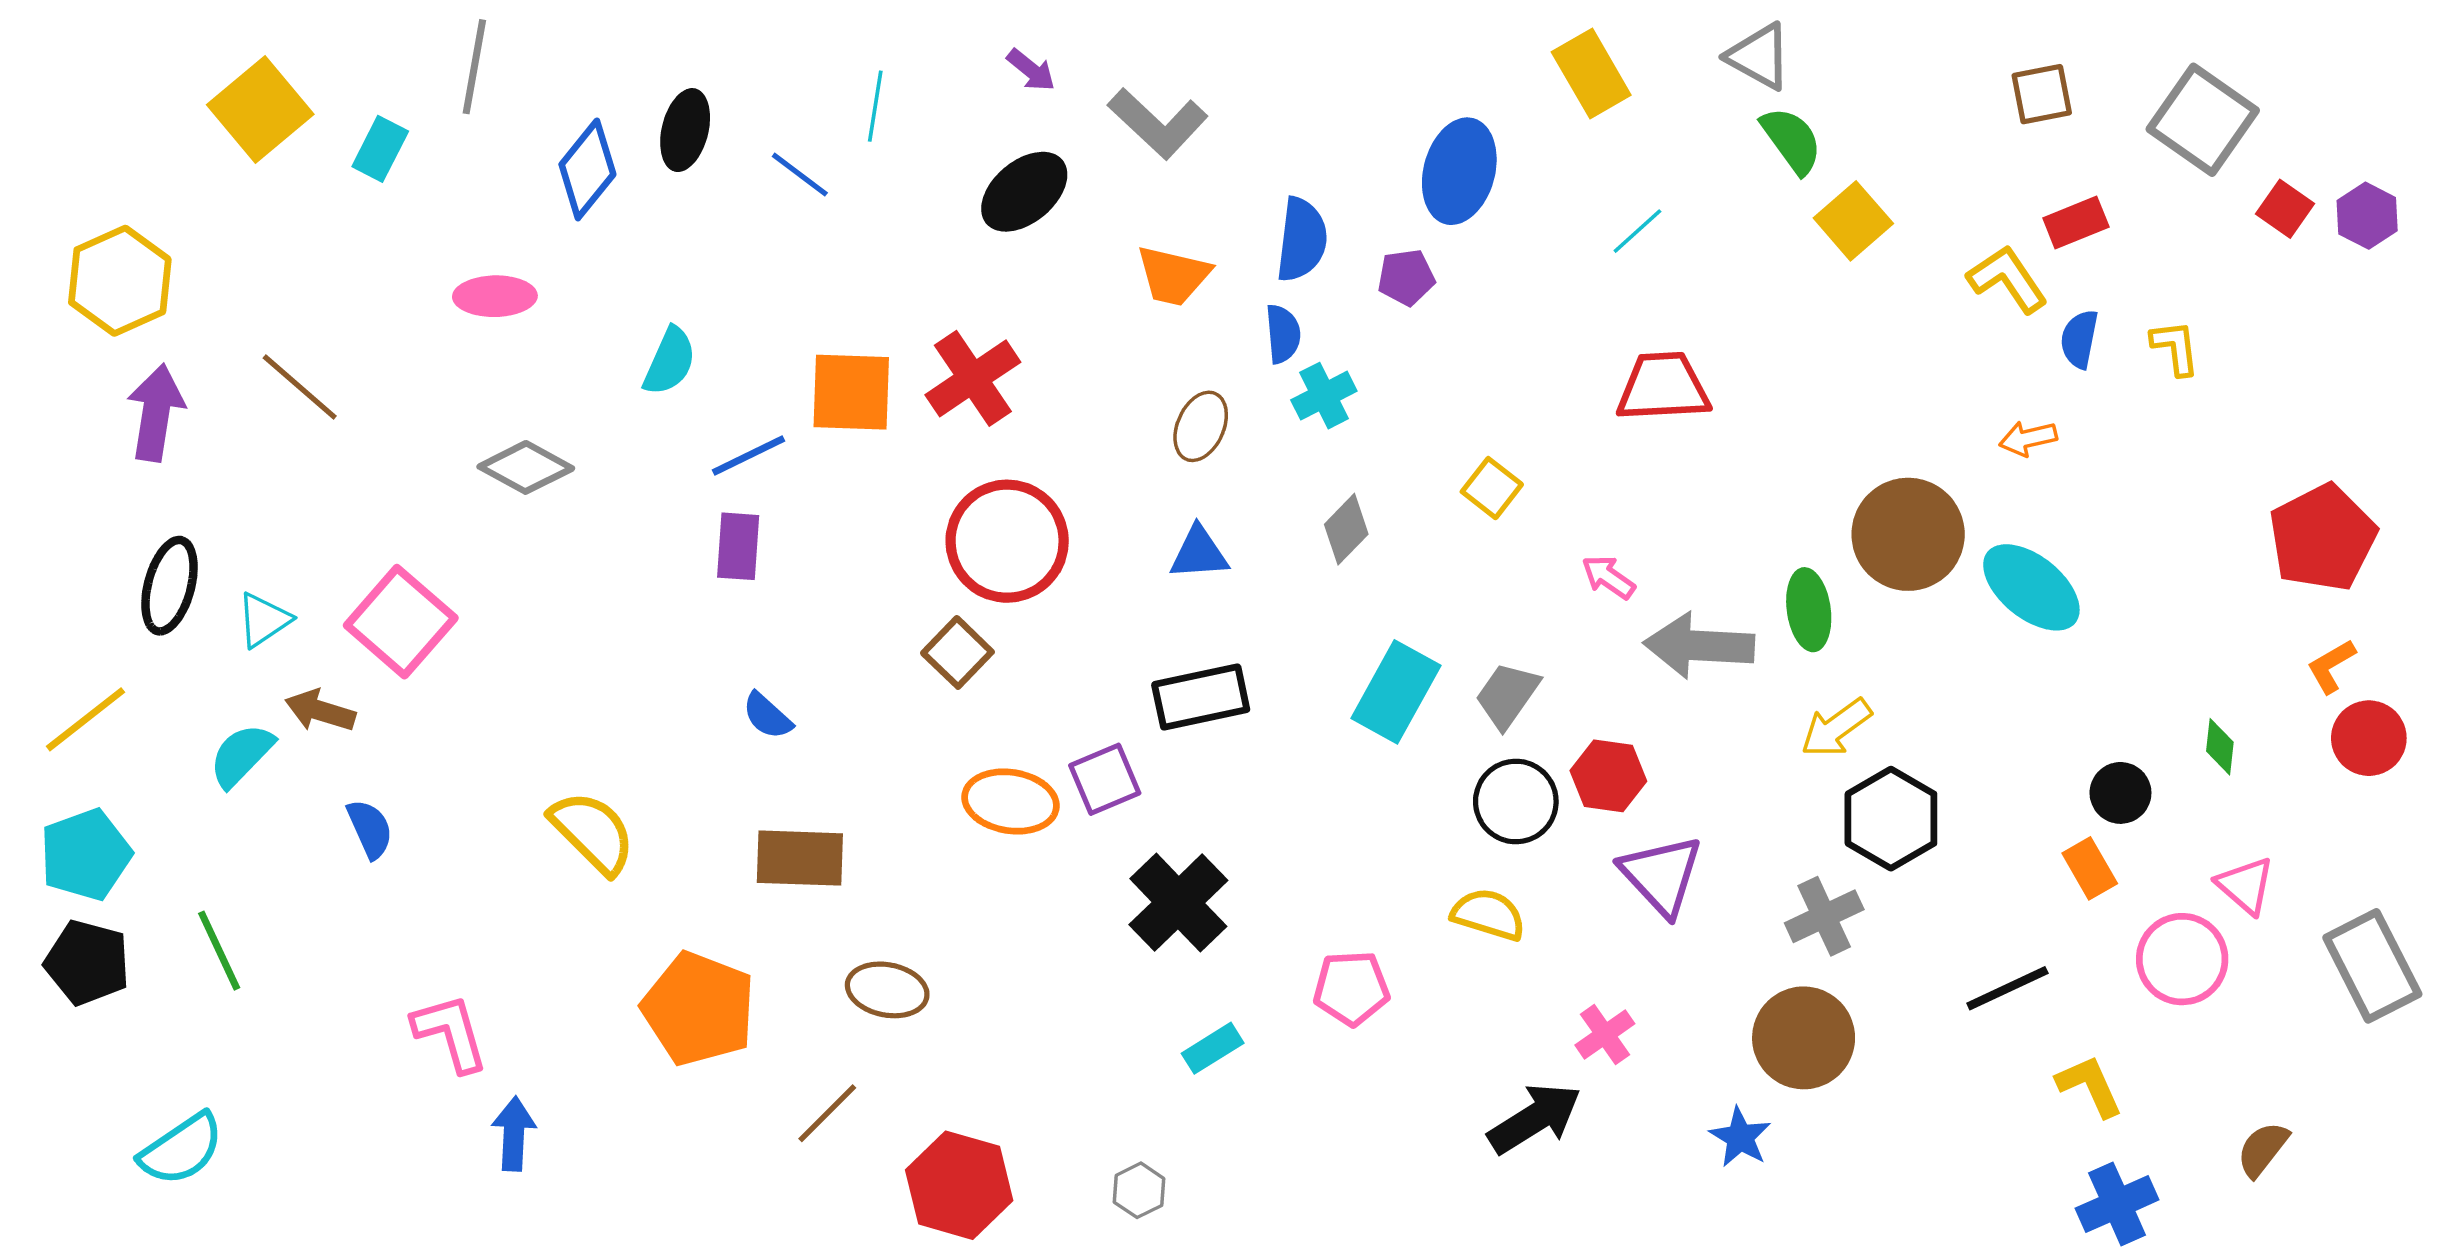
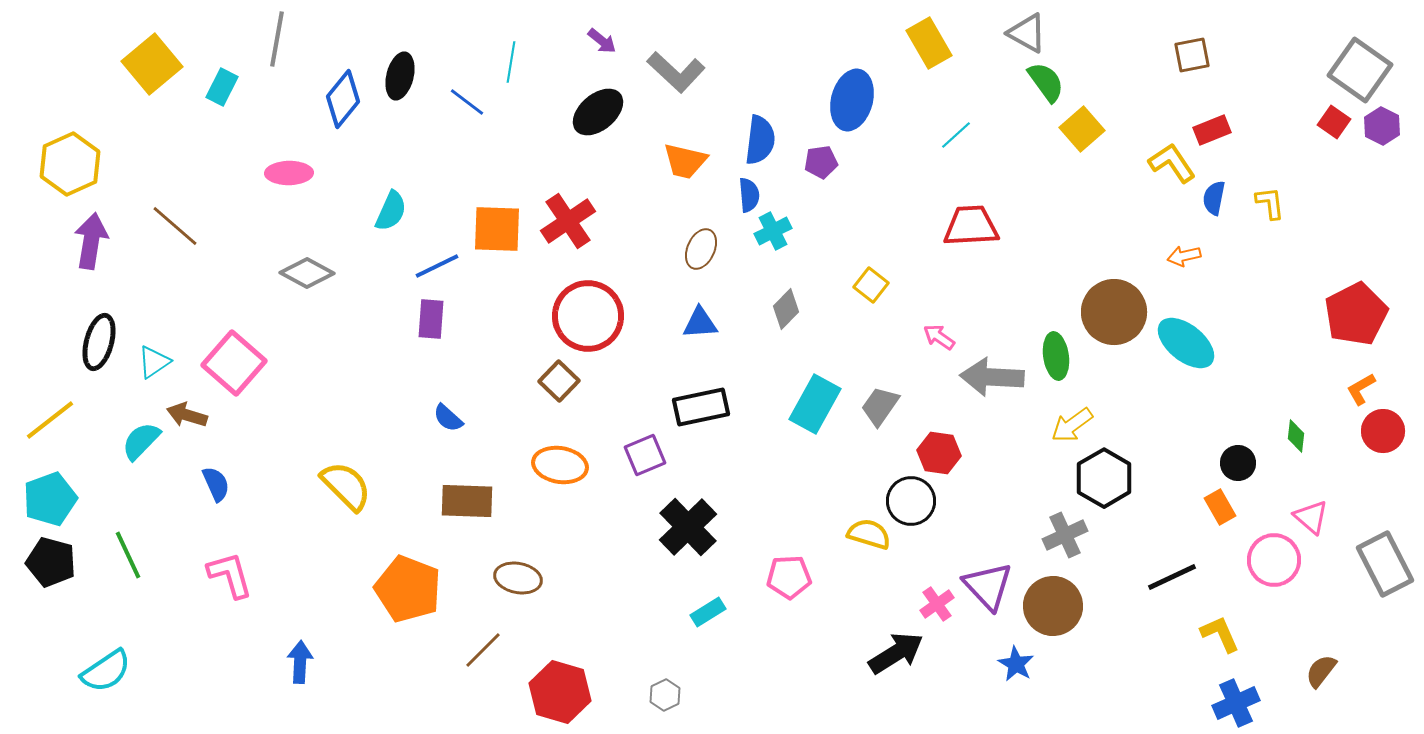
gray square: (2203, 120) -> (1360, 70), moved
orange ellipse: (1011, 802) -> (560, 465), moved
black circle: (1516, 802) -> (911, 501), moved
purple triangle: (1661, 875) -> (988, 586), moved
pink L-shape: (450, 1033) -> (230, 575), moved

